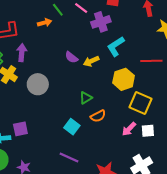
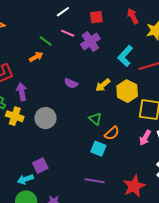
cyan L-shape: (116, 46) -> (125, 56), moved
yellow arrow: (91, 61) -> (103, 85), moved
green triangle: (86, 98) -> (95, 119), turned -32
cyan square: (72, 127) -> (98, 149), moved

